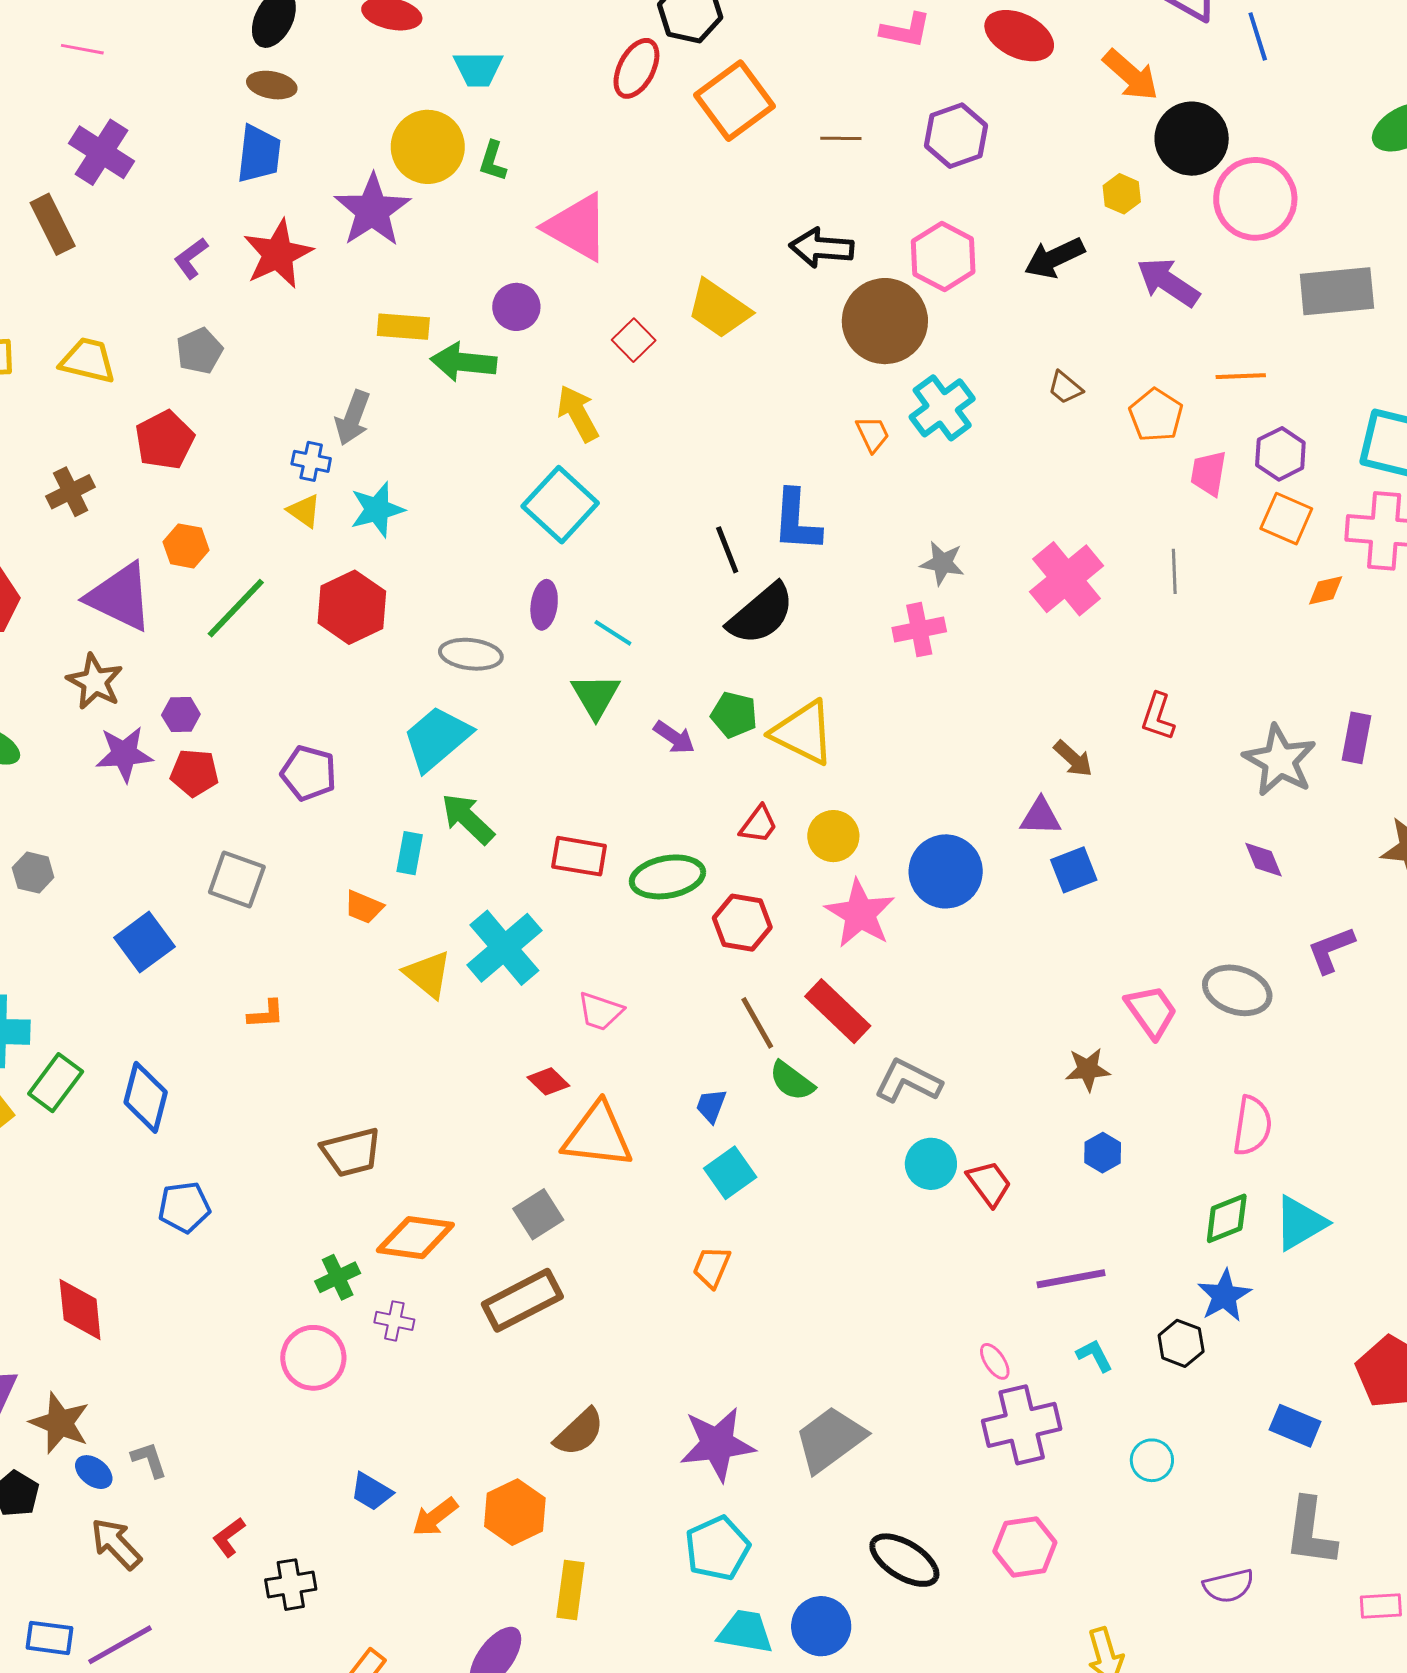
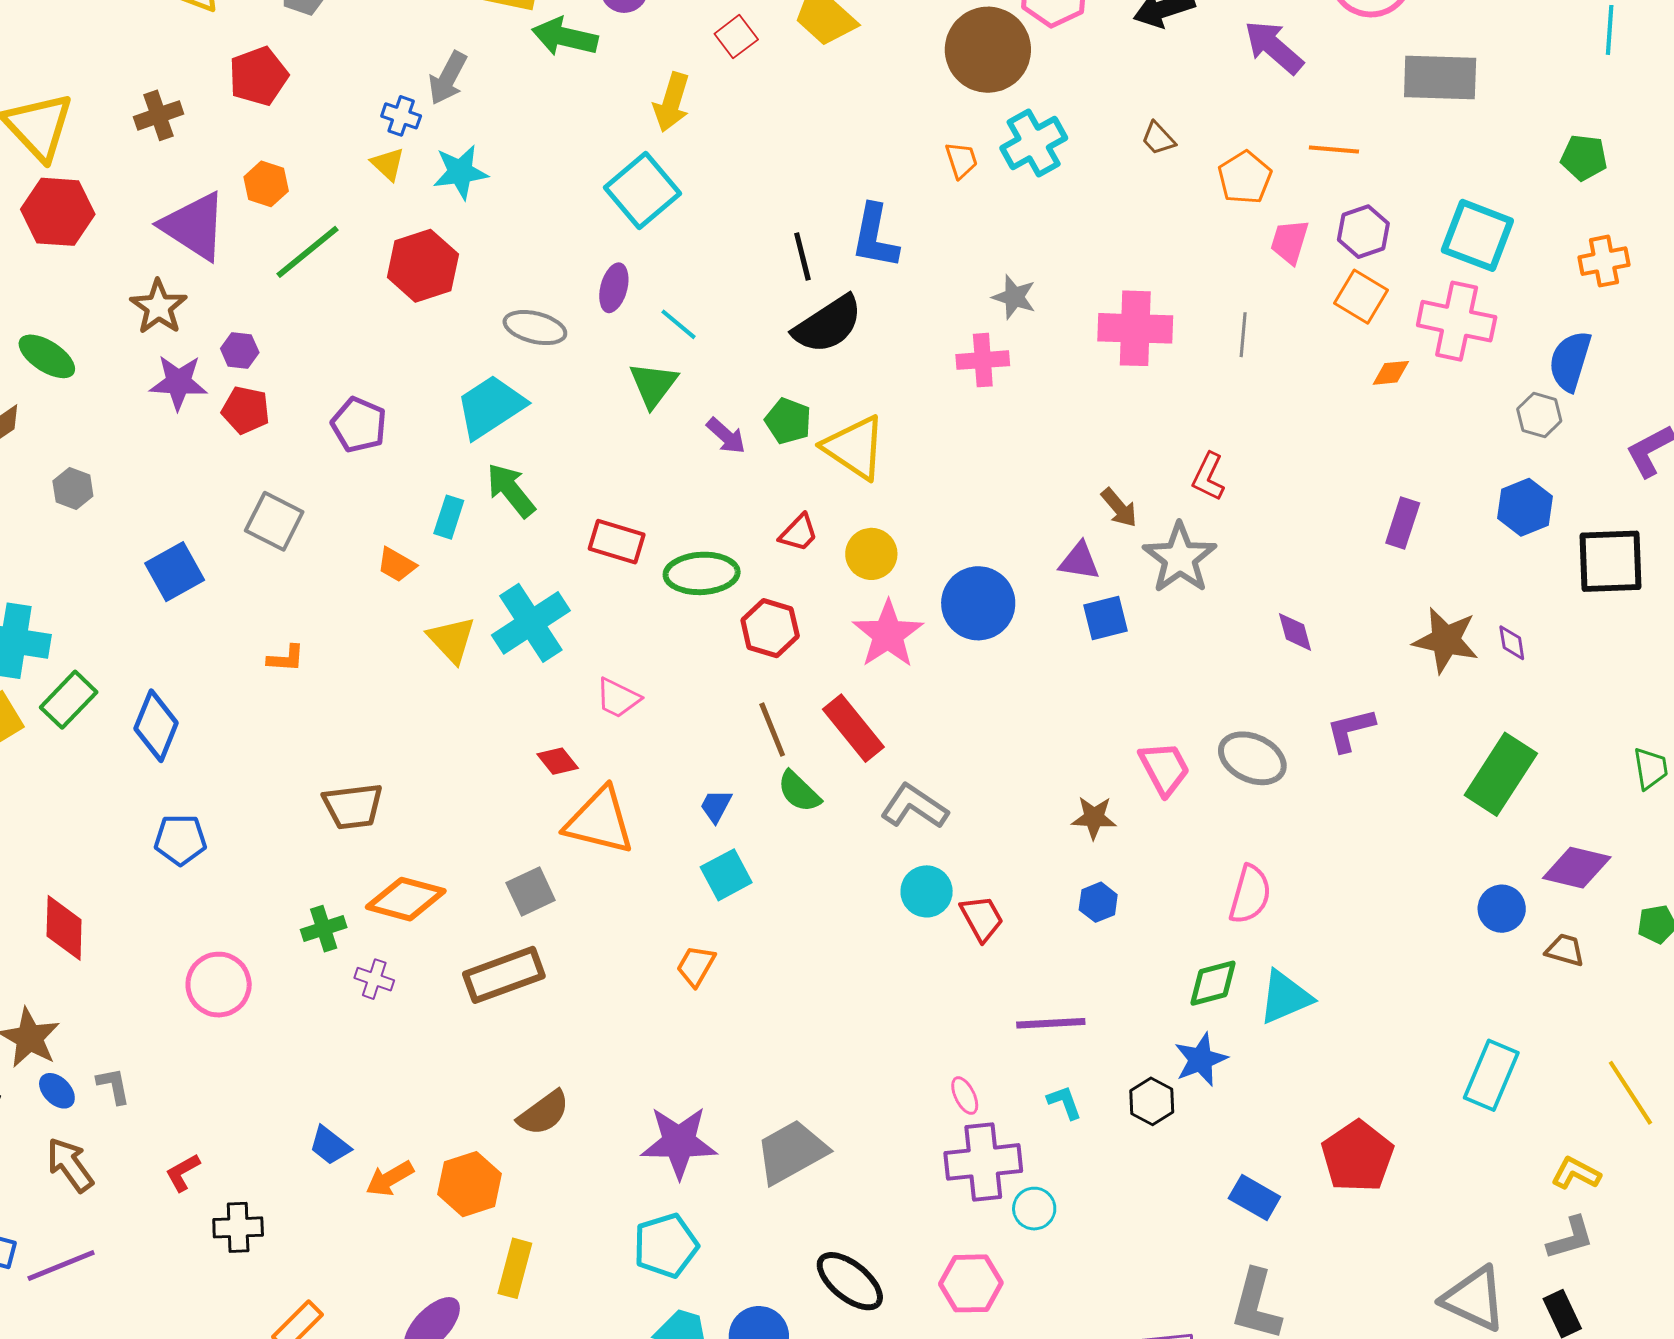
yellow arrow: (578, 413) -> (672, 102), turned -142
pink cross: (1066, 579) -> (1135, 328), turned 34
gray star: (1280, 760) -> (1180, 558), moved
pink circle: (313, 1358) -> (219, 985), moved
cyan circle: (1152, 1460) -> (1034, 1209), moved

